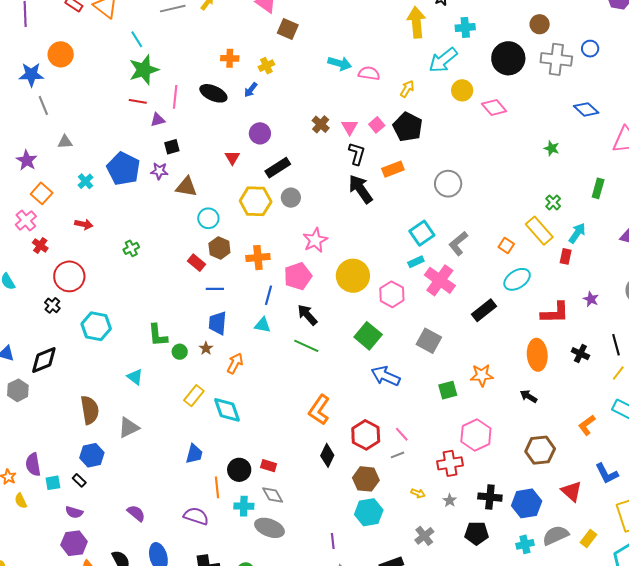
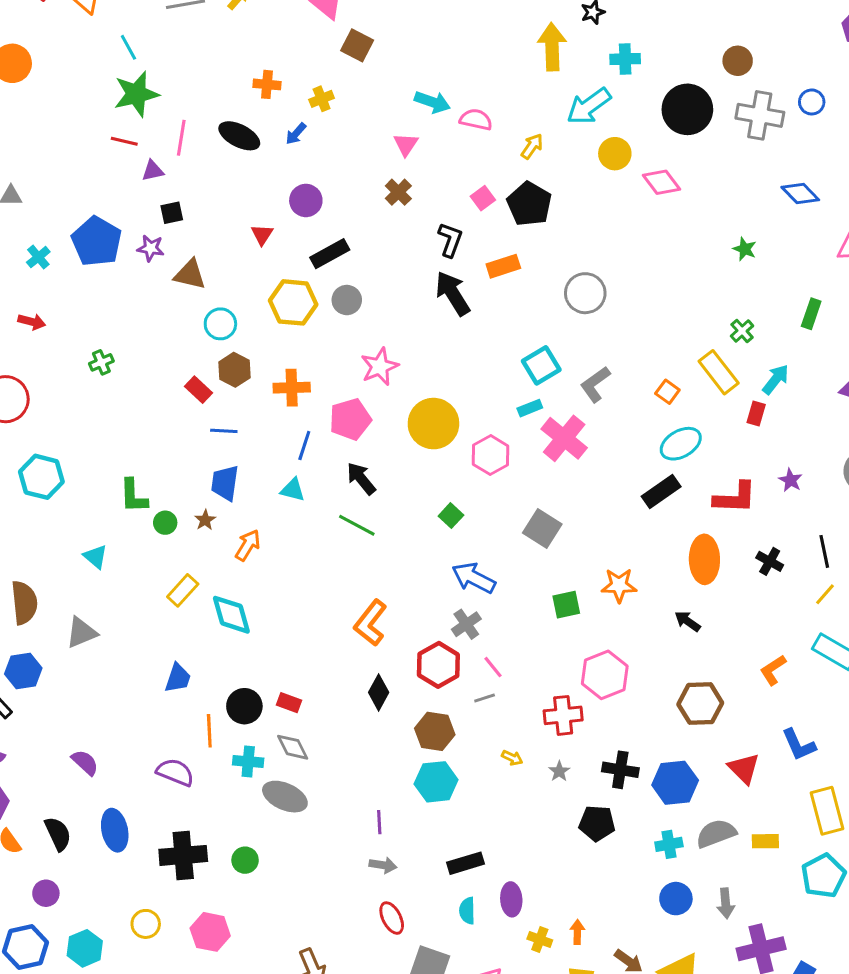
pink triangle: (350, 127) -> (406, 144), moved
black rectangle: (484, 310) -> (661, 492), moved
green square: (368, 336) -> (451, 516), size x0.6
gray cross: (424, 536) -> (466, 624), moved
yellow rectangle: (588, 538) -> (765, 841), turned 48

